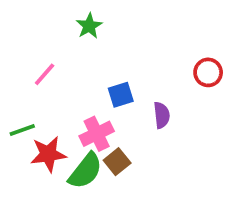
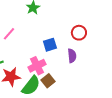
red circle: (208, 72) -> (79, 33), moved

